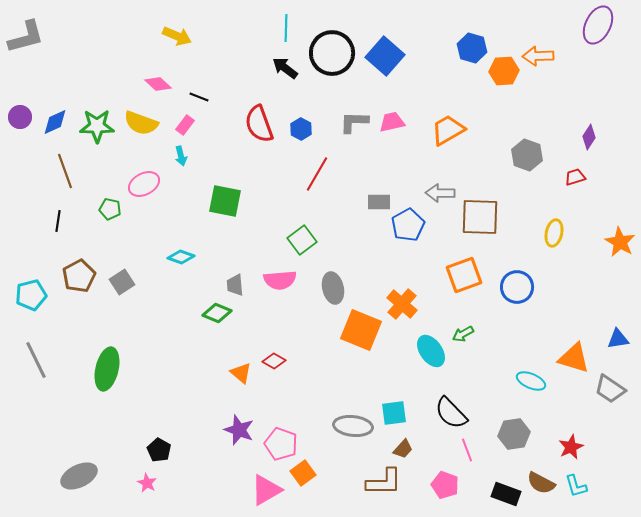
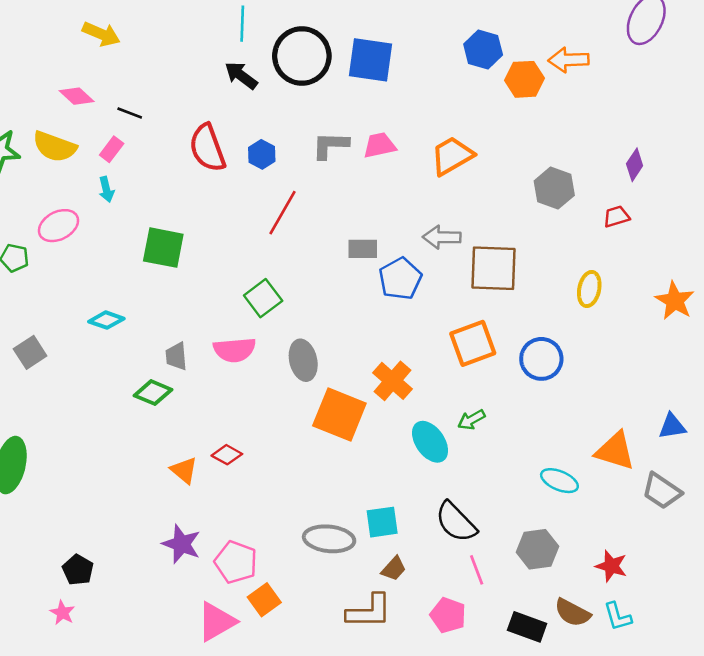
blue square: (385, 56) -> (370, 60), turned -33
red star: (571, 447) -> (611, 566), turned -30

